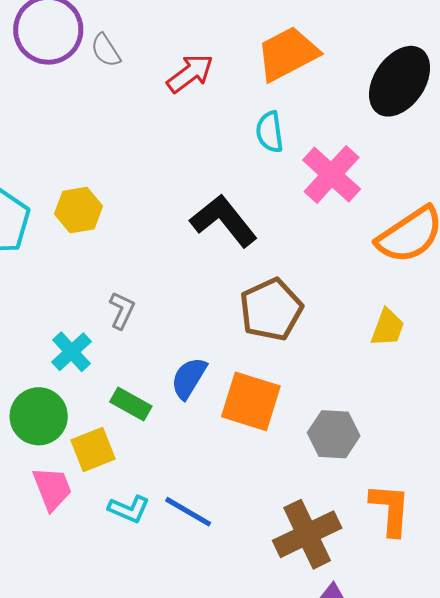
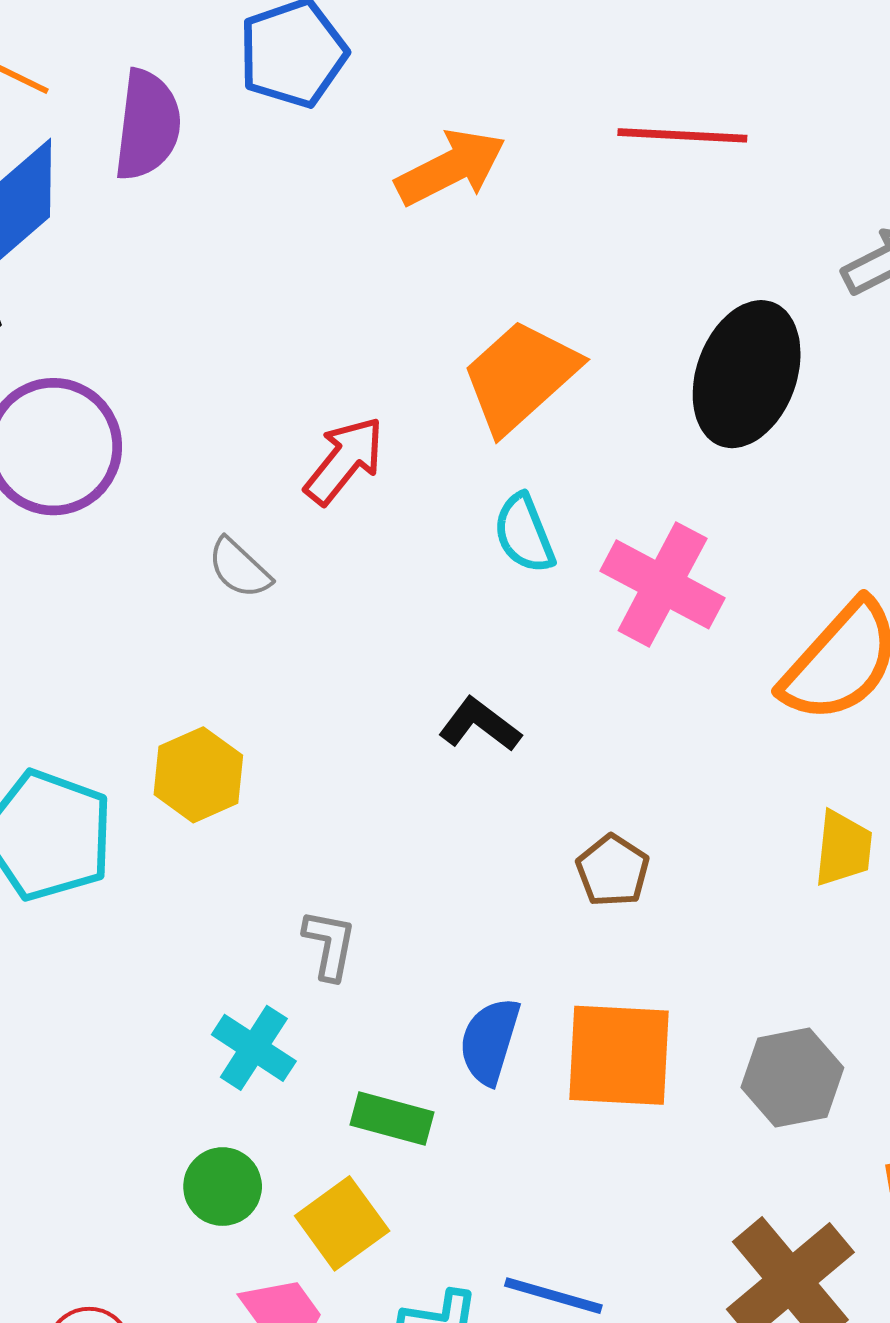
gray semicircle: (106, 50) -> (239, 568), moved
black L-shape: (224, 221) -> (480, 725), size x0.6
brown pentagon: (271, 309) -> (613, 871), size x0.6
green circle: (39, 416) -> (223, 1187), size x0.7

